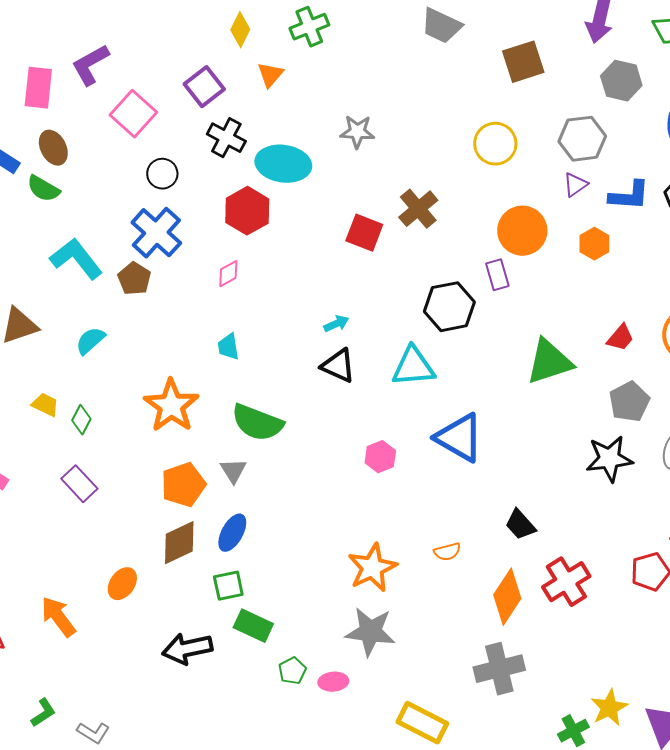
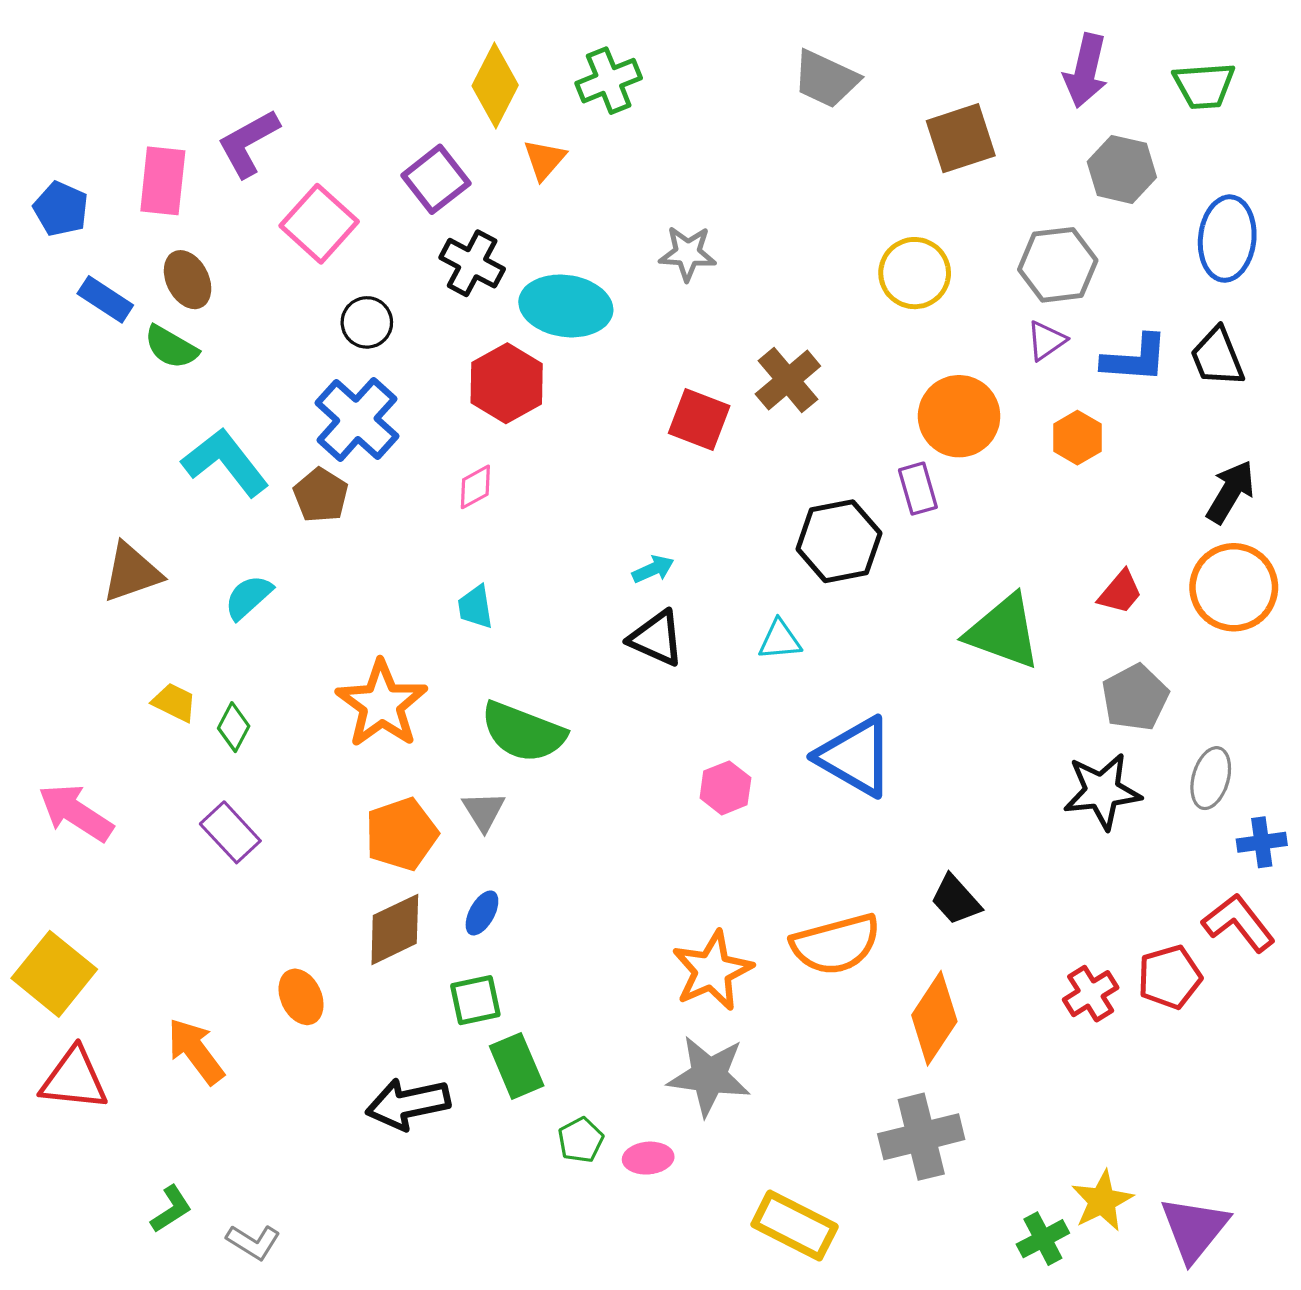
yellow diamond: (240, 30) -> (495, 86), size x1.4
green triangle: (549, 362) -> (1003, 632), turned 38
cyan triangle: (413, 367) -> (780, 640), size x0.6
blue ellipse: (232, 533) -> (482, 913), size x0.7
orange semicircle: (447, 552) -> (836, 944), size x2.0
red cross: (566, 582) -> (1091, 994), moved, size x0.7
orange ellipse: (122, 584) -> (301, 997), turned -60
green rectangle: (253, 626) -> (517, 1066), turned 42

